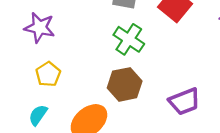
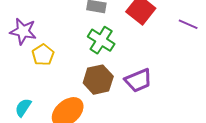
yellow pentagon: (48, 74) -> (43, 55), moved
purple trapezoid: (184, 101) -> (138, 80), moved

